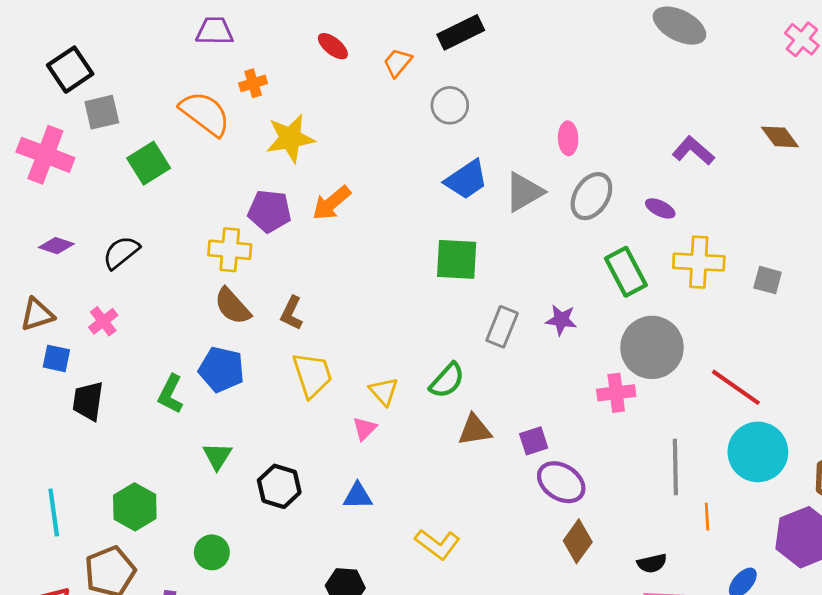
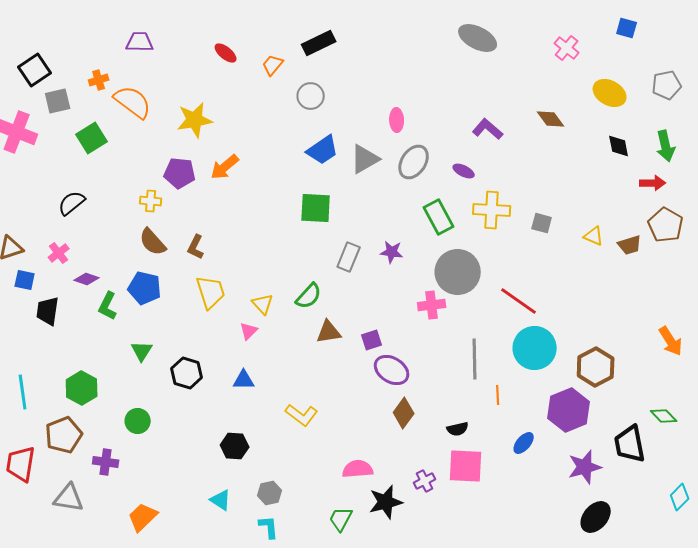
orange cross: (253, 83) -> (99, 80), moved
purple diamond: (56, 246) -> (87, 279), moved
yellow cross: (230, 250) -> (151, 201), size x0.7

